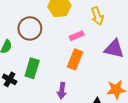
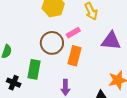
brown circle: (30, 28) -> (52, 43), moved

